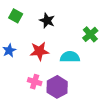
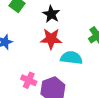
red star: (39, 51) -> (51, 39), moved

